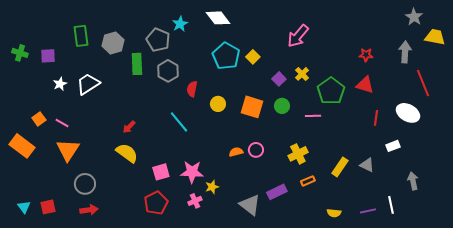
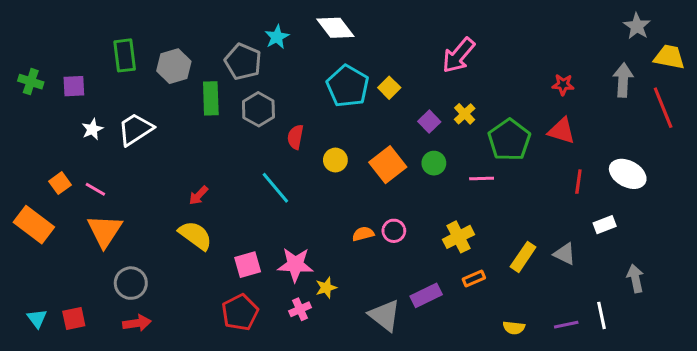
red line: (423, 83) -> (663, 108), moved
orange square: (252, 107) -> (388, 165), turned 35

